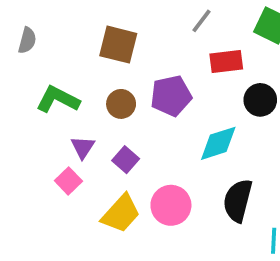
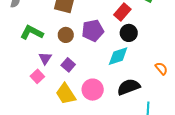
red rectangle: (226, 61) -> (122, 12), turned -42
black circle: (260, 100) -> (129, 33), moved
black semicircle: (238, 201) -> (129, 87), turned 55
yellow trapezoid: (121, 214) -> (66, 94), turned 105

